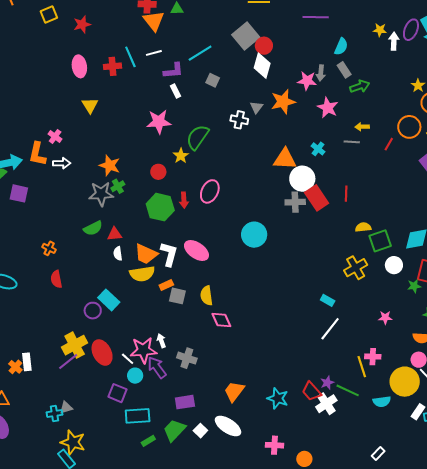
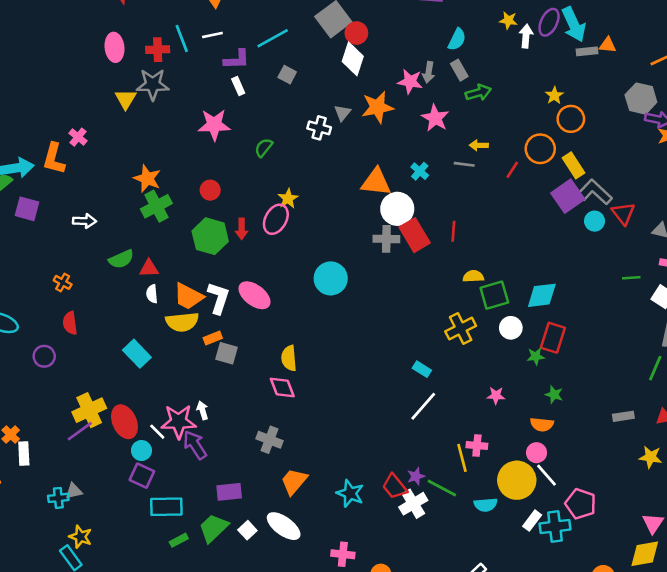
green semicircle: (198, 137) -> (264, 148), size x0.6
yellow star: (181, 156) -> (288, 199), moved
white arrow: (62, 163) -> (85, 221), moved
green cross: (118, 186) -> (156, 206), size x1.6
gray star: (101, 194) -> (153, 84), moved
yellow semicircle: (207, 296) -> (289, 358), moved
purple circle: (93, 311) -> (44, 356), moved
gray cross: (187, 358) -> (270, 440), moved
white rectangle: (27, 362) -> (24, 454), moved
cyan circle: (135, 376) -> (141, 450), moved
yellow star: (73, 442) -> (80, 537), size x0.7

